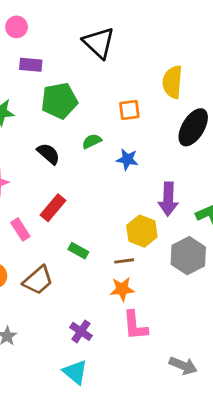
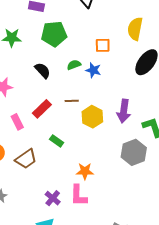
blue star: (127, 159) -> (93, 70), moved
yellow hexagon: (142, 231) -> (92, 117), moved
brown line: (124, 261) -> (72, 101), moved
pink L-shape: (135, 325) -> (79, 196), moved

